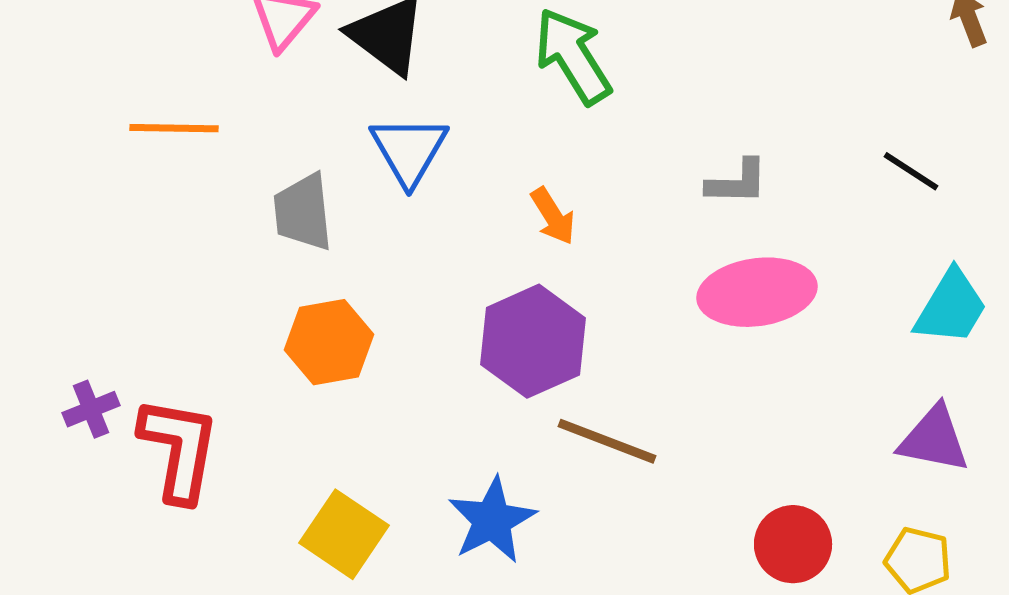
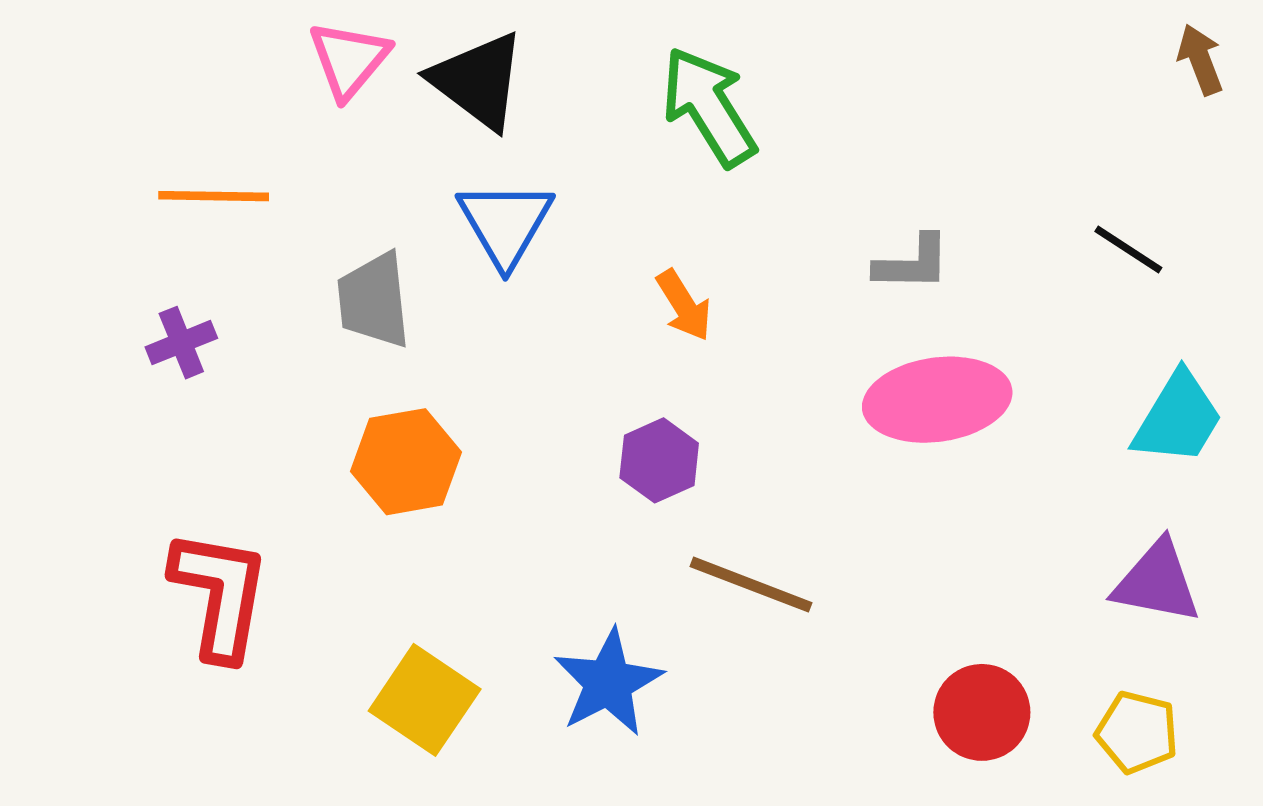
purple hexagon: (533, 341) -> (659, 460), size x0.6
purple cross: (91, 409) -> (181, 343), moved

